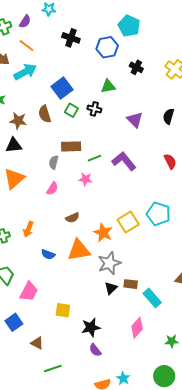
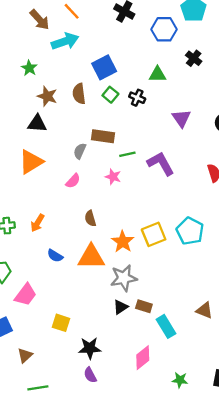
brown semicircle: (72, 218) -> (90, 218), turned 88
brown triangle: (37, 343) -> (25, 355), turned 40

